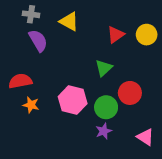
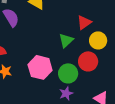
red triangle: (116, 35) -> (84, 22), moved
yellow circle: (147, 35) -> (98, 40), moved

